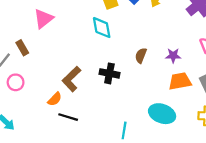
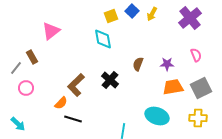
black cross: (109, 73) -> (110, 80), turned 30

